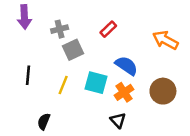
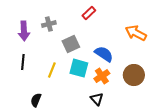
purple arrow: (24, 17) -> (24, 31), moved
red rectangle: (108, 29) -> (89, 13), moved
gray square: (73, 50) -> (71, 44), moved

